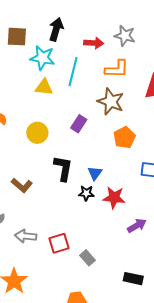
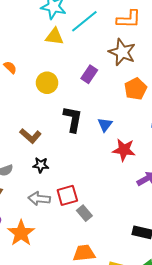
cyan line: (73, 72) -> (84, 21), turned 36
black star: (86, 193) -> (41, 165), moved
gray arrow: (26, 236) -> (39, 199), moved
gray rectangle: (87, 258) -> (84, 213), moved

